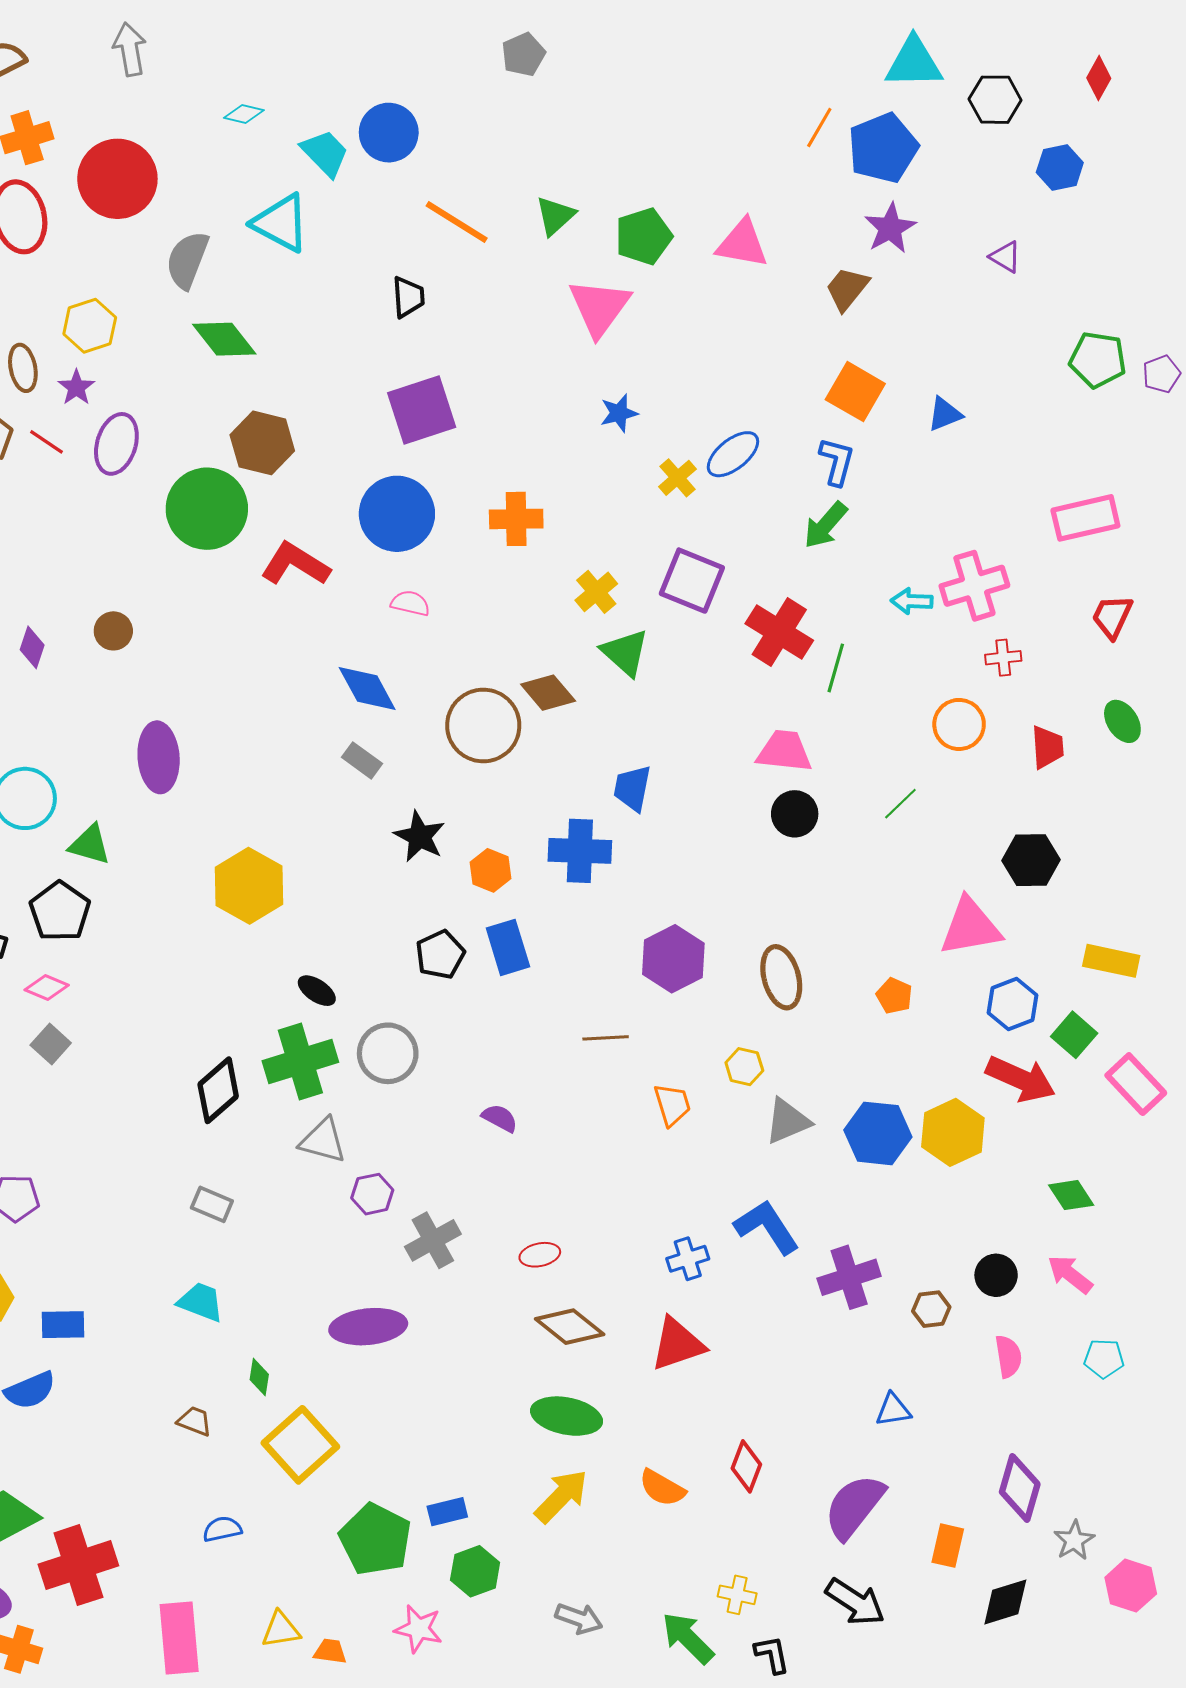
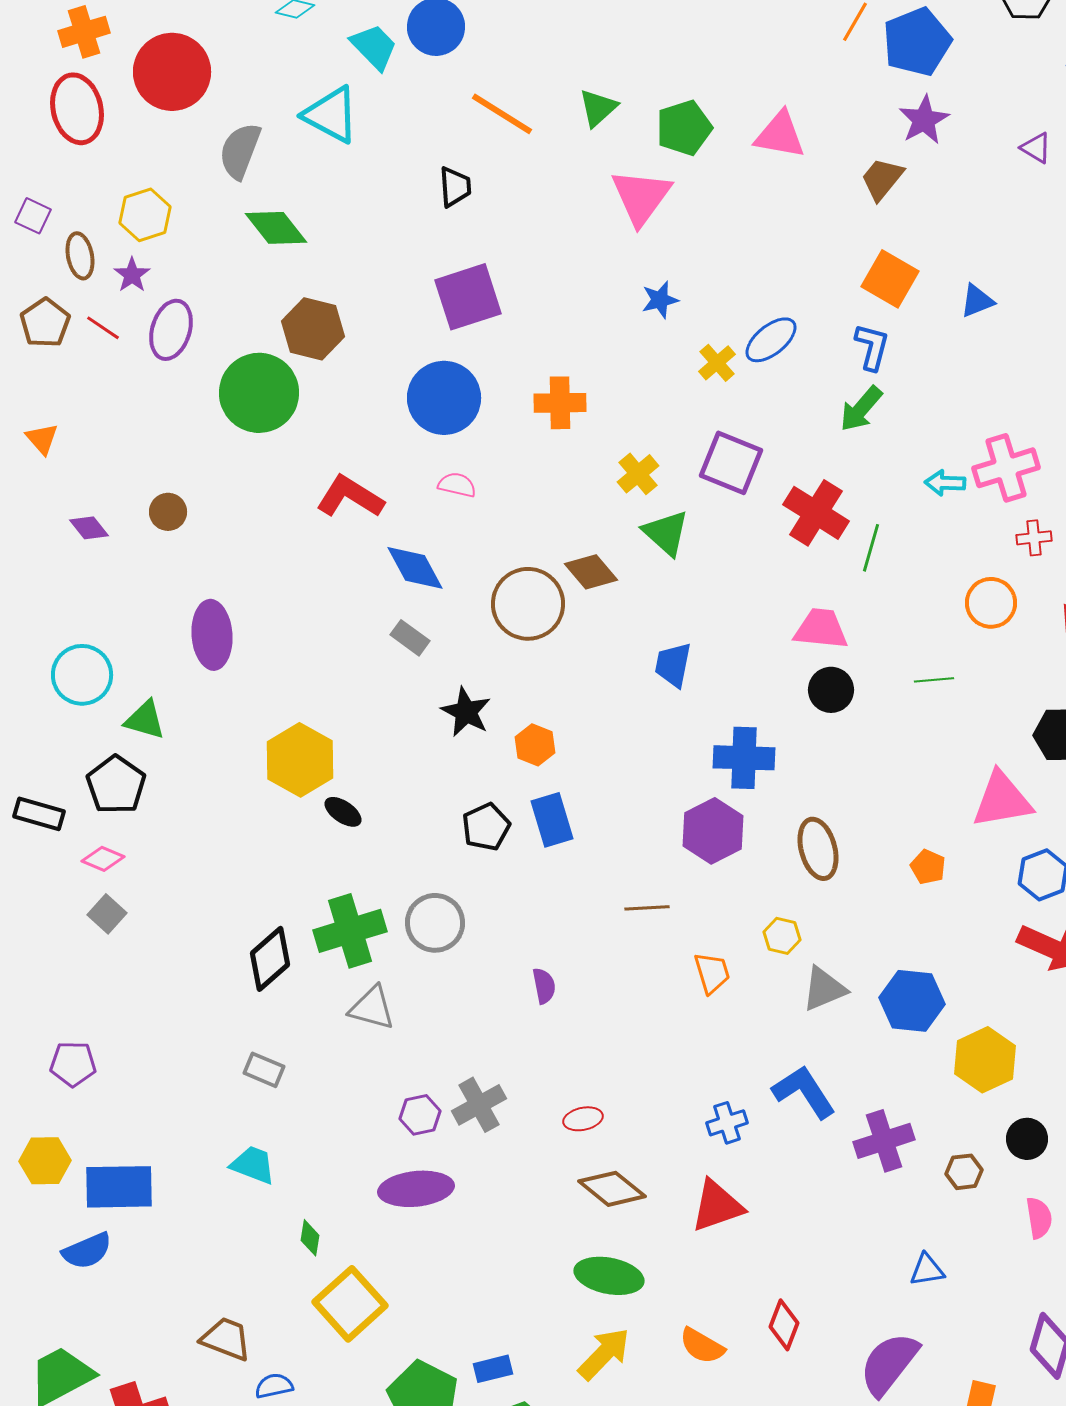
red L-shape: (295, 564) -> (350, 497), moved
purple diamond: (32, 647) -> (89, 528), turned -57
green line: (900, 804) -> (934, 680), turned 39
blue cross: (580, 851) -> (744, 758), moved
black ellipse: (317, 991) -> (343, 812), moved
purple semicircle: (500, 1118) -> (544, 986), turned 51
yellow hexagon: (953, 1132) -> (985, 1060), moved
purple hexagon: (372, 1194) -> (420, 1115), moved
blue rectangle: (63, 1325) -> (119, 1187), size x1.6
brown trapezoid: (195, 1421) -> (226, 1339), moved, size x1.5

